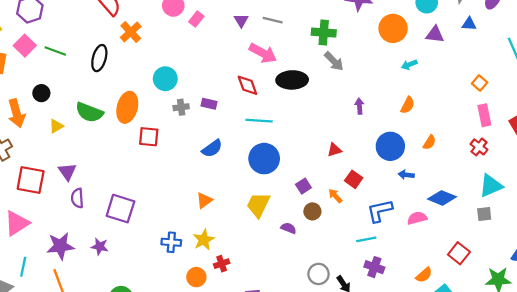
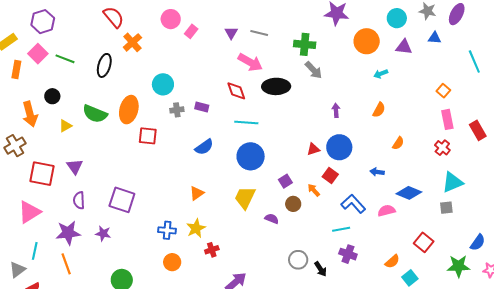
blue circle: (390, 146) -> (339, 147), moved
purple semicircle: (77, 198) -> (79, 200), moved
blue L-shape: (380, 211) -> (353, 204), turned 60
orange circle: (196, 277) -> (172, 262), moved

